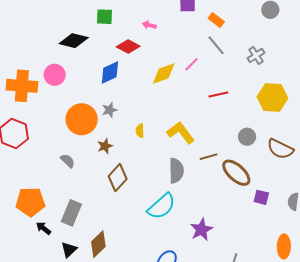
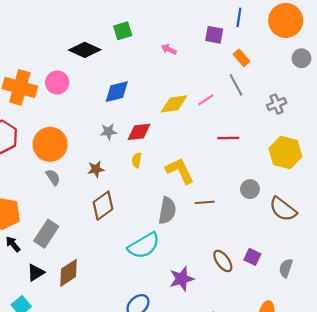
green square: (104, 17) -> (123, 31), turned -30
red diamond: (128, 46) -> (139, 132), moved, turned -45
orange circle: (82, 119) -> (50, 144), moved
brown ellipse: (236, 173) -> (223, 261), moved, size x0.7

